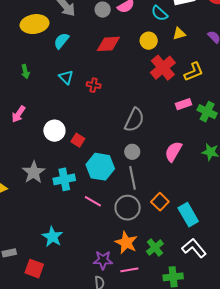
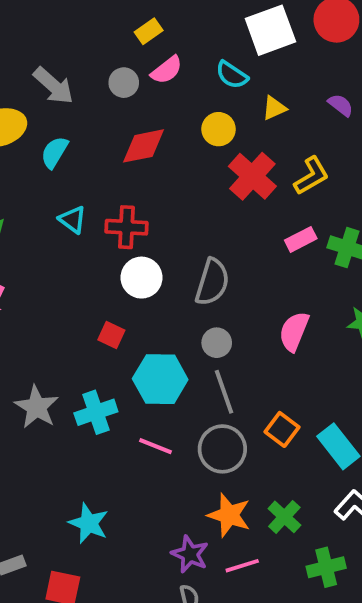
red cross: (94, 85) -> (126, 227), size x1.5
white circle: (54, 131) -> (142, 278), moved
purple star: (103, 260) -> (190, 554), turned 30

